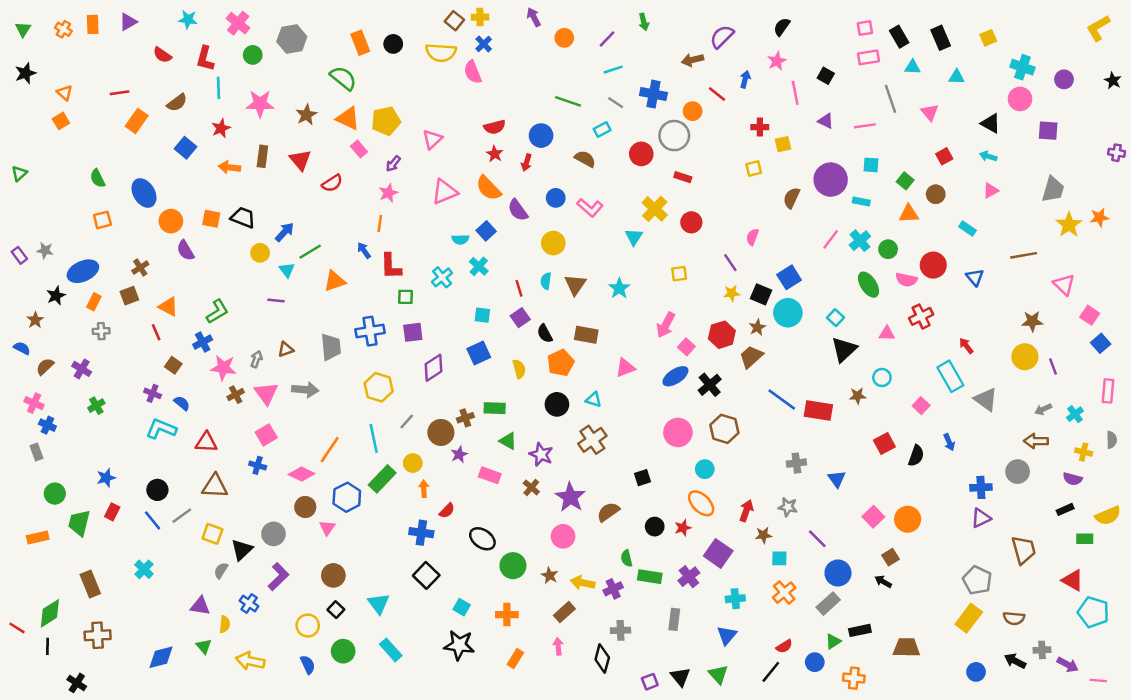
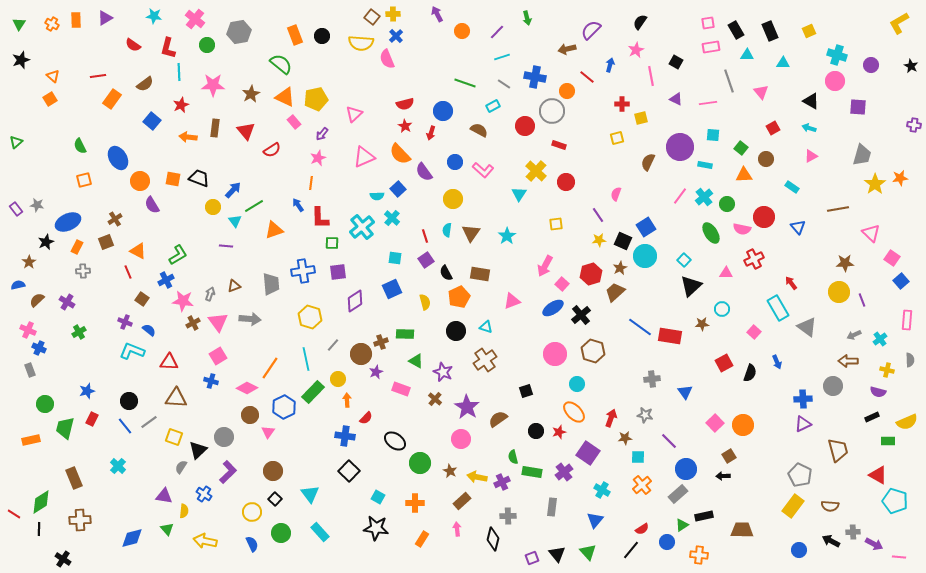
cyan cross: (442, 277) -> (362, 227), size x1.4
blue semicircle: (22, 348) -> (18, 285), turned -40
black arrow: (883, 582) -> (723, 476), turned -32
cyan cross: (735, 599) -> (602, 490), turned 35

